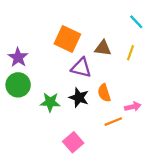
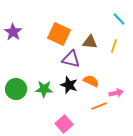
purple star: (18, 57) -> (13, 32), moved
green circle: (18, 85) -> (16, 89), moved
orange semicircle: (104, 93) -> (91, 81), turned 133

